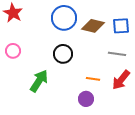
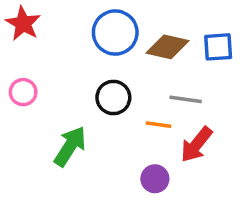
gray line: (117, 54) -> (186, 99), moved
orange line: (93, 79) -> (159, 125), moved
red arrow: (121, 80) -> (196, 144), moved

